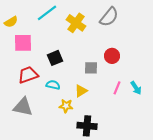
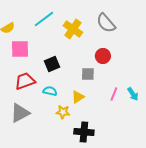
gray semicircle: (109, 17) -> (106, 23), turned 100
red circle: (112, 56) -> (103, 56), moved
gray triangle: (23, 107) -> (20, 113), turned -40

